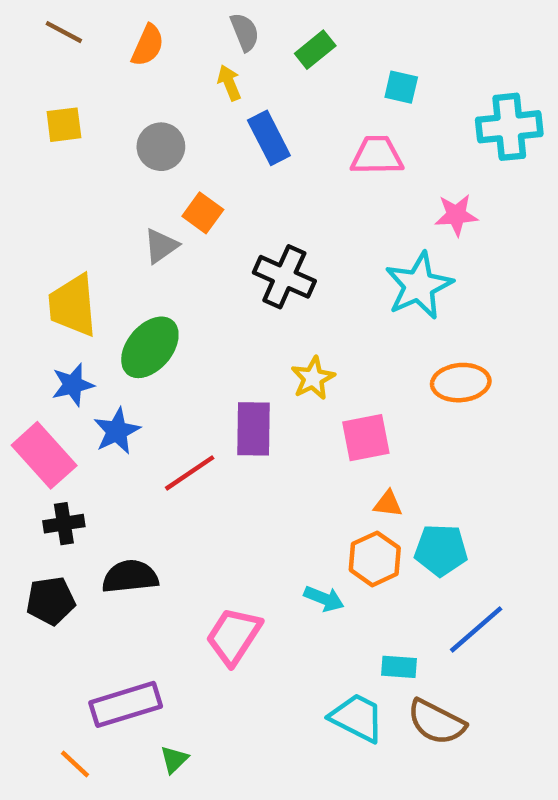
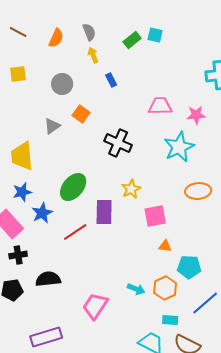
gray semicircle: (245, 32) -> (89, 32), moved
cyan square: (401, 87) -> (155, 35), moved
blue rectangle: (269, 138) -> (111, 80), size x0.6
pink trapezoid: (377, 156) -> (160, 106), moved
gray triangle: (161, 246) -> (52, 126), moved
green ellipse: (150, 347) -> (73, 187), moved
orange hexagon: (375, 559) -> (165, 288), moved

